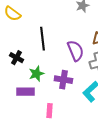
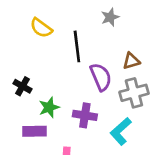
yellow semicircle: (12, 14) -> (41, 28), moved
black line: (42, 39) -> (77, 46), moved

